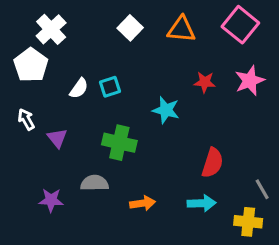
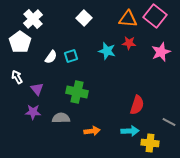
orange triangle: (181, 29) -> (128, 19), moved
red star: (205, 82) -> (129, 43), moved
cyan star: (166, 110) -> (107, 51), moved
gray line: (262, 189) -> (169, 122), turned -32
purple star: (51, 200) -> (33, 112), moved
yellow cross: (248, 222) -> (150, 143), moved

